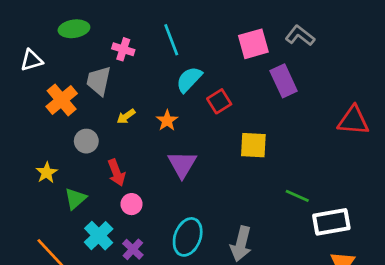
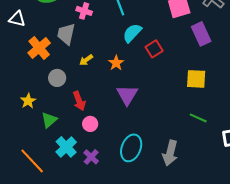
white triangle: (32, 60) -> (17, 19), turned 30
yellow square: (253, 145) -> (196, 79), moved
green line: (297, 196) -> (198, 118), moved

